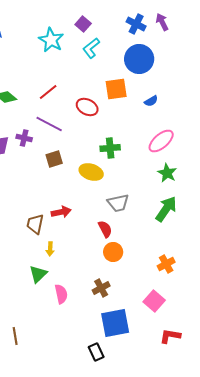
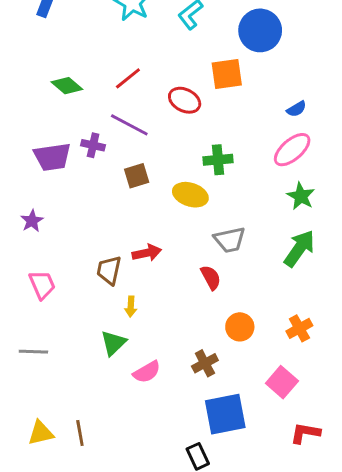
blue semicircle: (151, 101) -> (296, 109), moved
orange circle: (113, 252) -> (240, 327), moved
pink semicircle: (61, 294) -> (147, 372), turned 72

